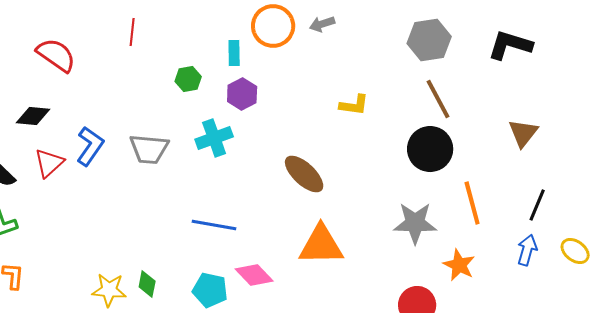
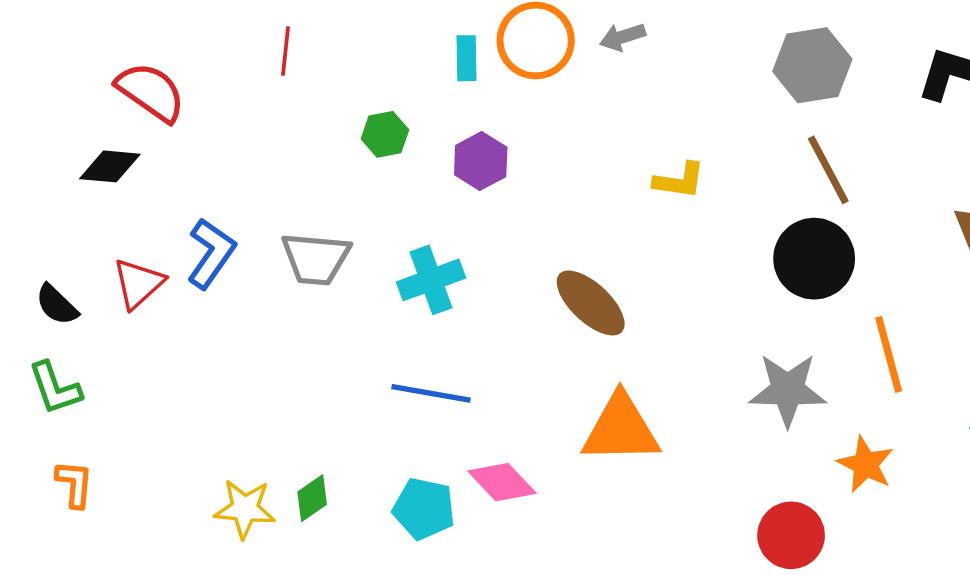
cyan rectangle: (234, 53) -> (466, 58), moved
black diamond: (33, 116) -> (110, 166), moved
cyan cross: (214, 138) -> (431, 280), moved
green diamond: (147, 284) -> (312, 498), turned 44

